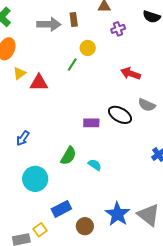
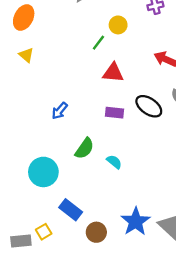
yellow triangle: (20, 73) -> (26, 55), moved, turned -48
red triangle: (39, 83) -> (113, 73), moved
blue arrow: (23, 138) -> (60, 111), moved
blue rectangle: (61, 209) -> (71, 210), turned 60

